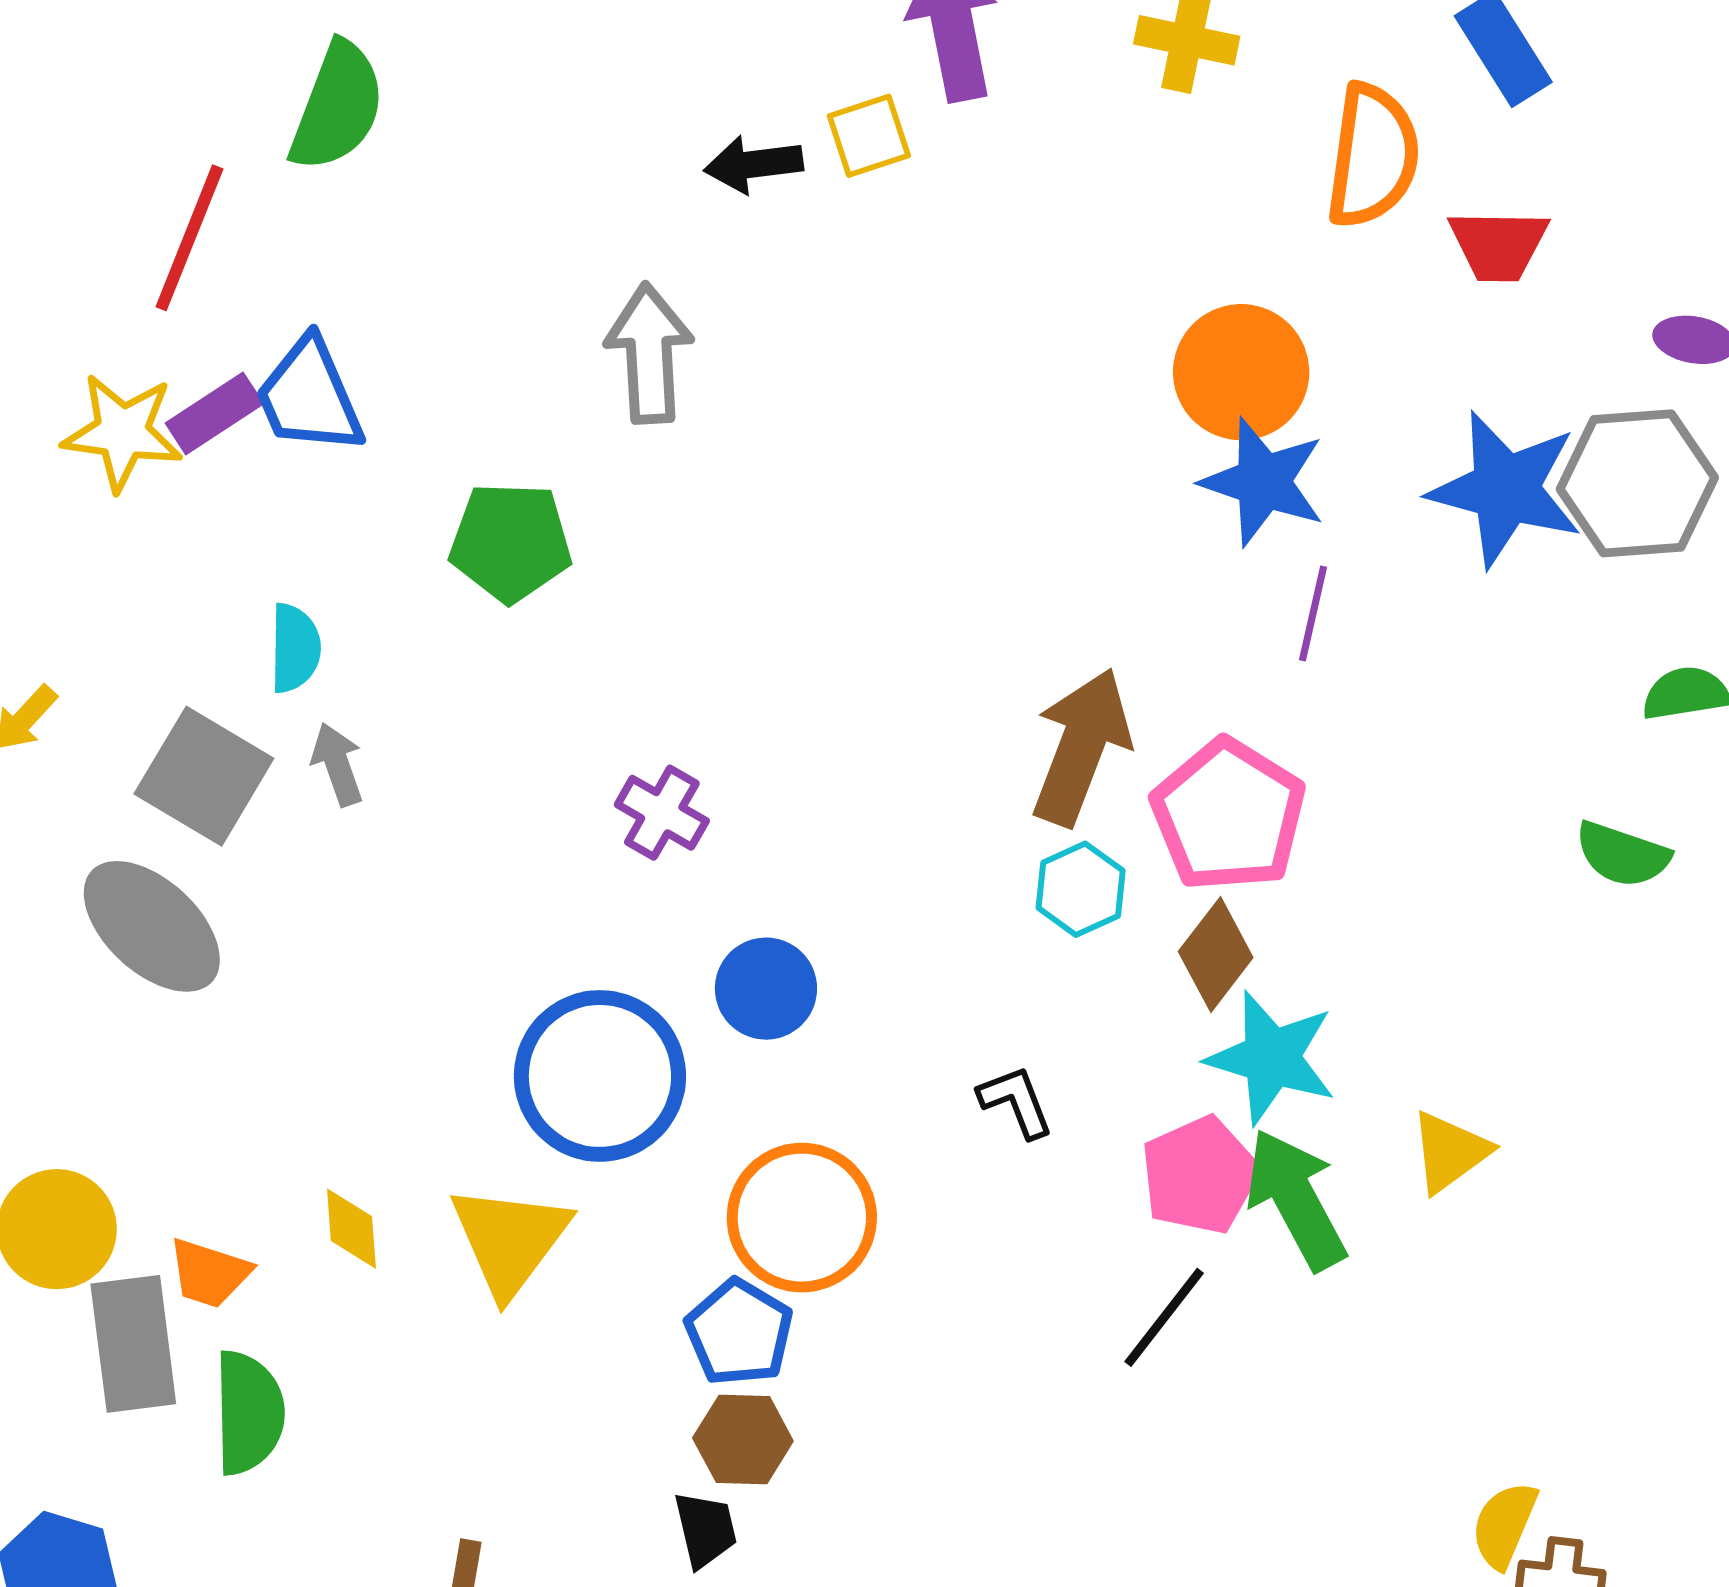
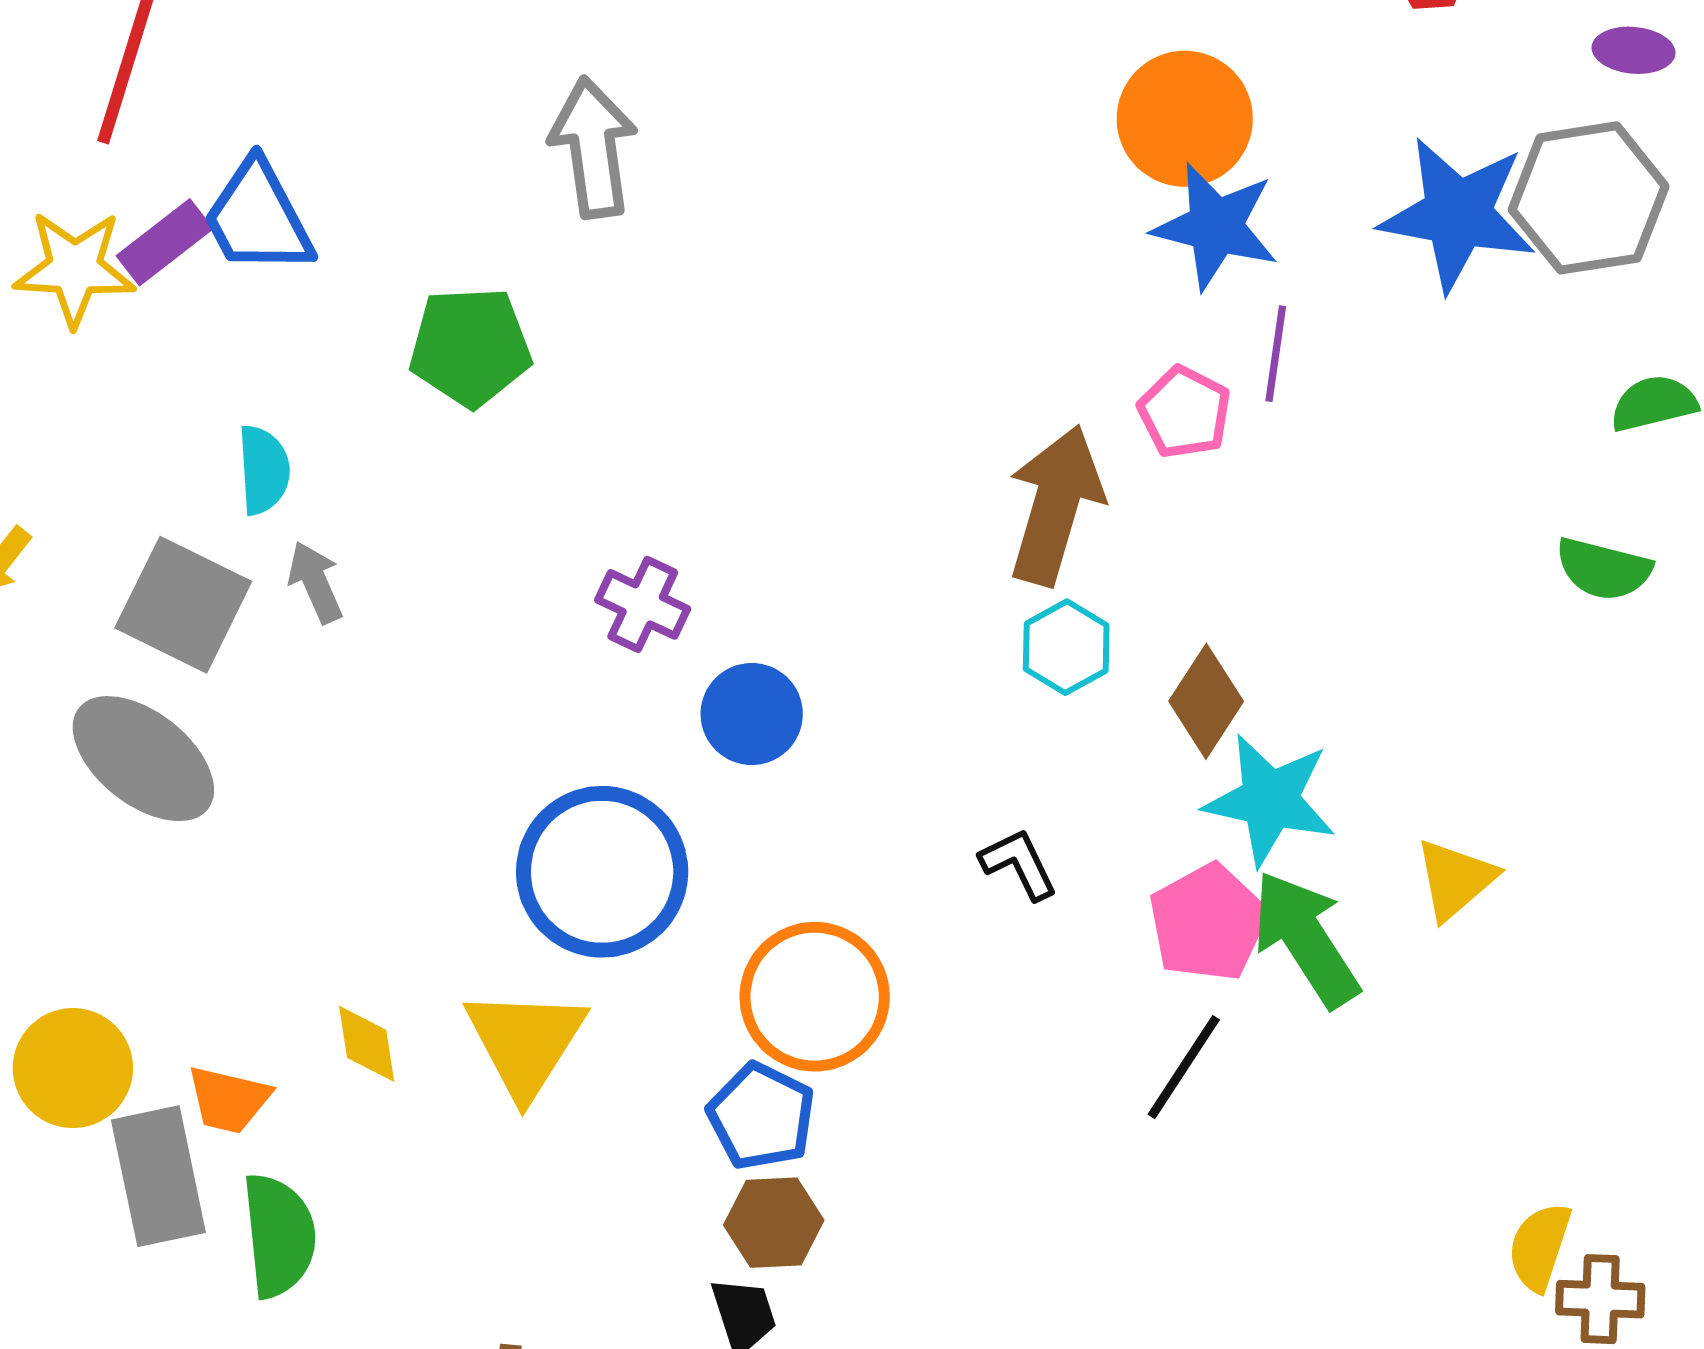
pink pentagon: (1229, 815) -> (1185, 412), moved, size x0.6
blue circle: (766, 989) -> (752, 714), moved

